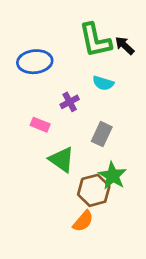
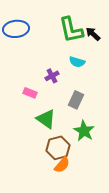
blue ellipse: (35, 62) -> (16, 29), moved
brown hexagon: (94, 190) -> (58, 148), moved

